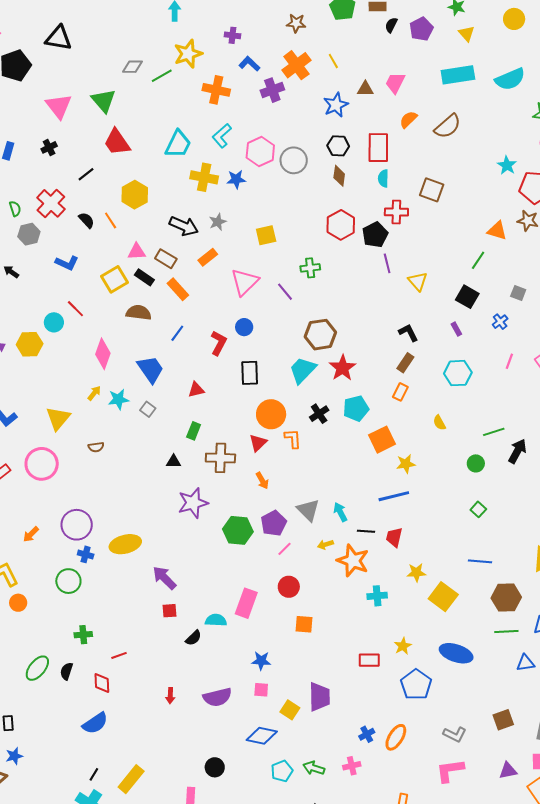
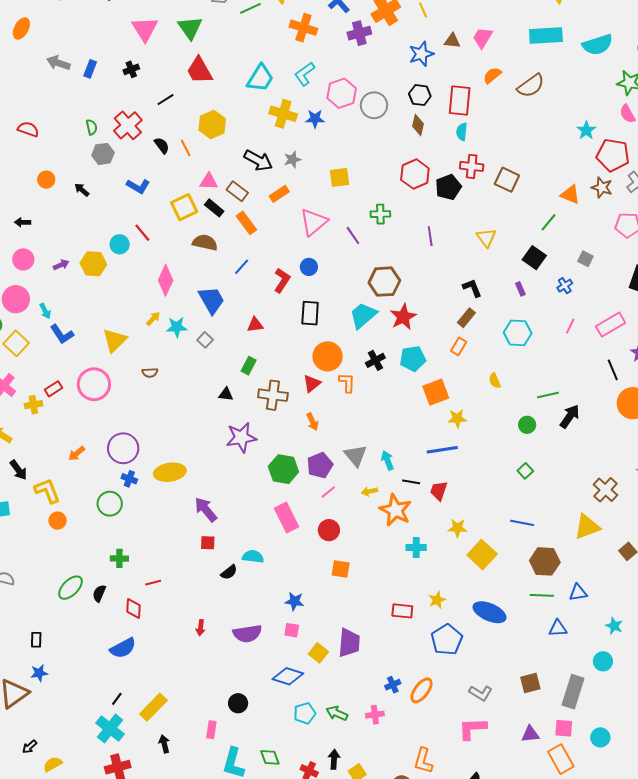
brown square: (432, 190) -> (507, 180), moved
purple line: (387, 263) -> (430, 236), moved
pink rectangle: (246, 603) -> (287, 517), moved, turned -52

